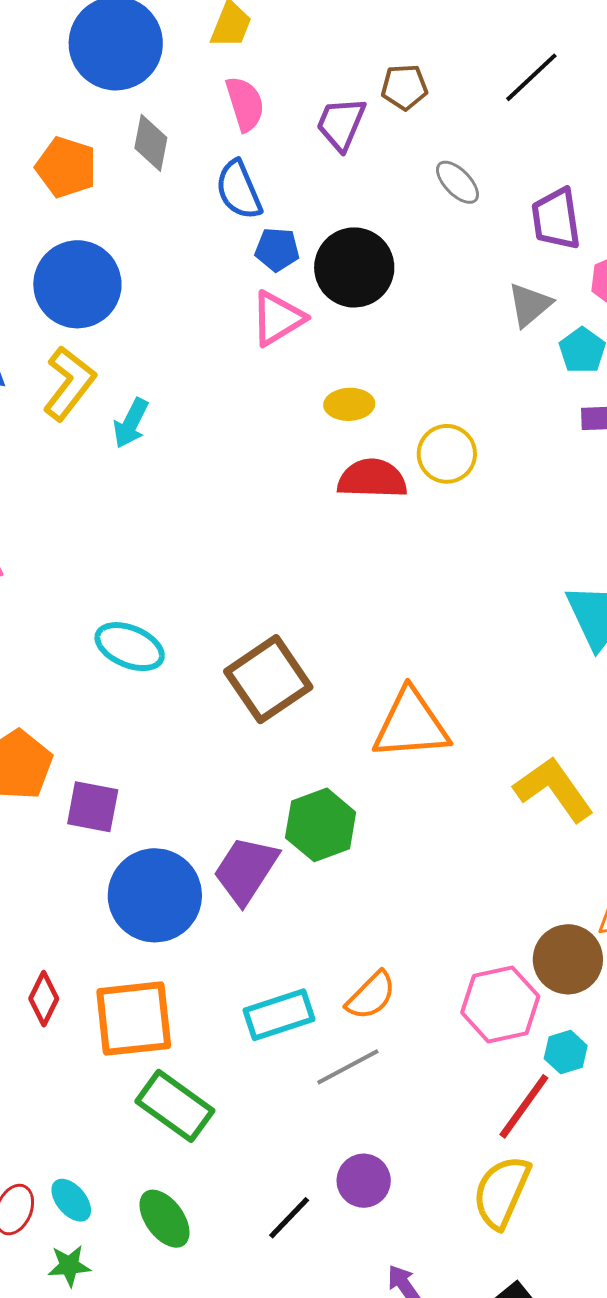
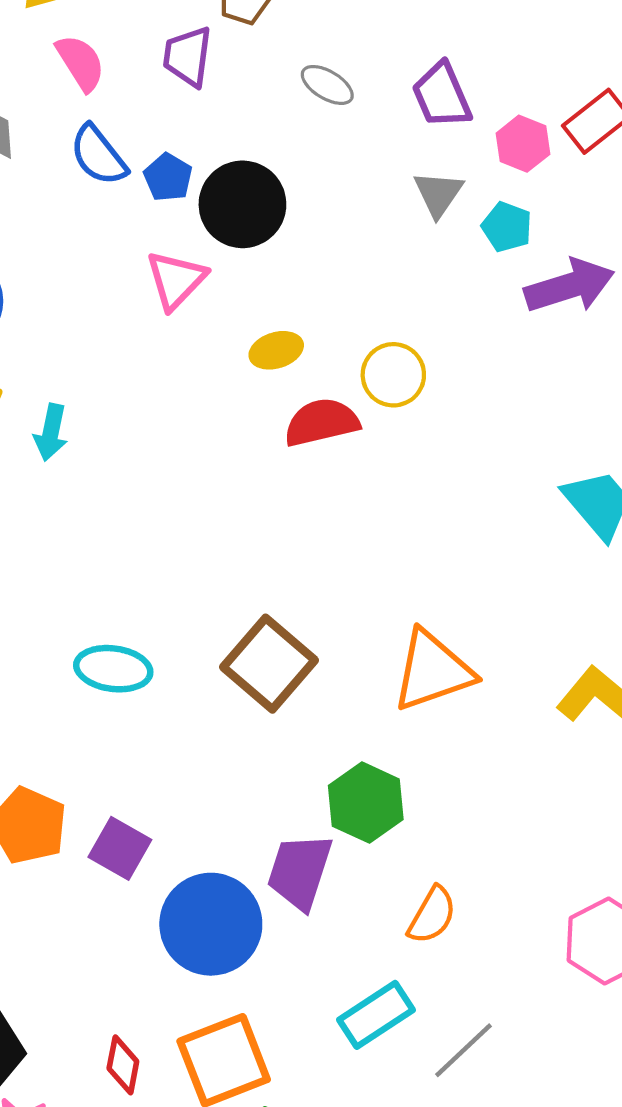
blue pentagon: (277, 249) -> (168, 177), moved, turned -30
purple square: (93, 807) -> (120, 848), turned 34
orange semicircle: (371, 996) -> (432, 915), moved

